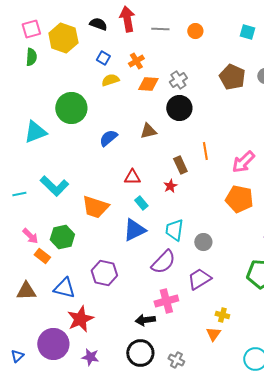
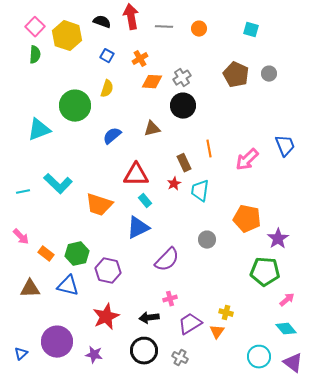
pink square: (31, 29) -> (35, 27), turned -30
yellow semicircle: (110, 80) -> (107, 89), moved, turned 126
red triangle: (132, 177) -> (136, 175), size x1.5
orange pentagon: (239, 199) -> (247, 219), moved
cyan trapezoid: (174, 230) -> (200, 191), moved
pink arrow: (30, 236) -> (21, 237), moved
green hexagon: (62, 237) -> (77, 254), moved
purple trapezoid: (199, 279) -> (190, 324), moved
pink cross: (166, 301) -> (170, 299), size x0.6
red star: (80, 319) -> (106, 317), moved

